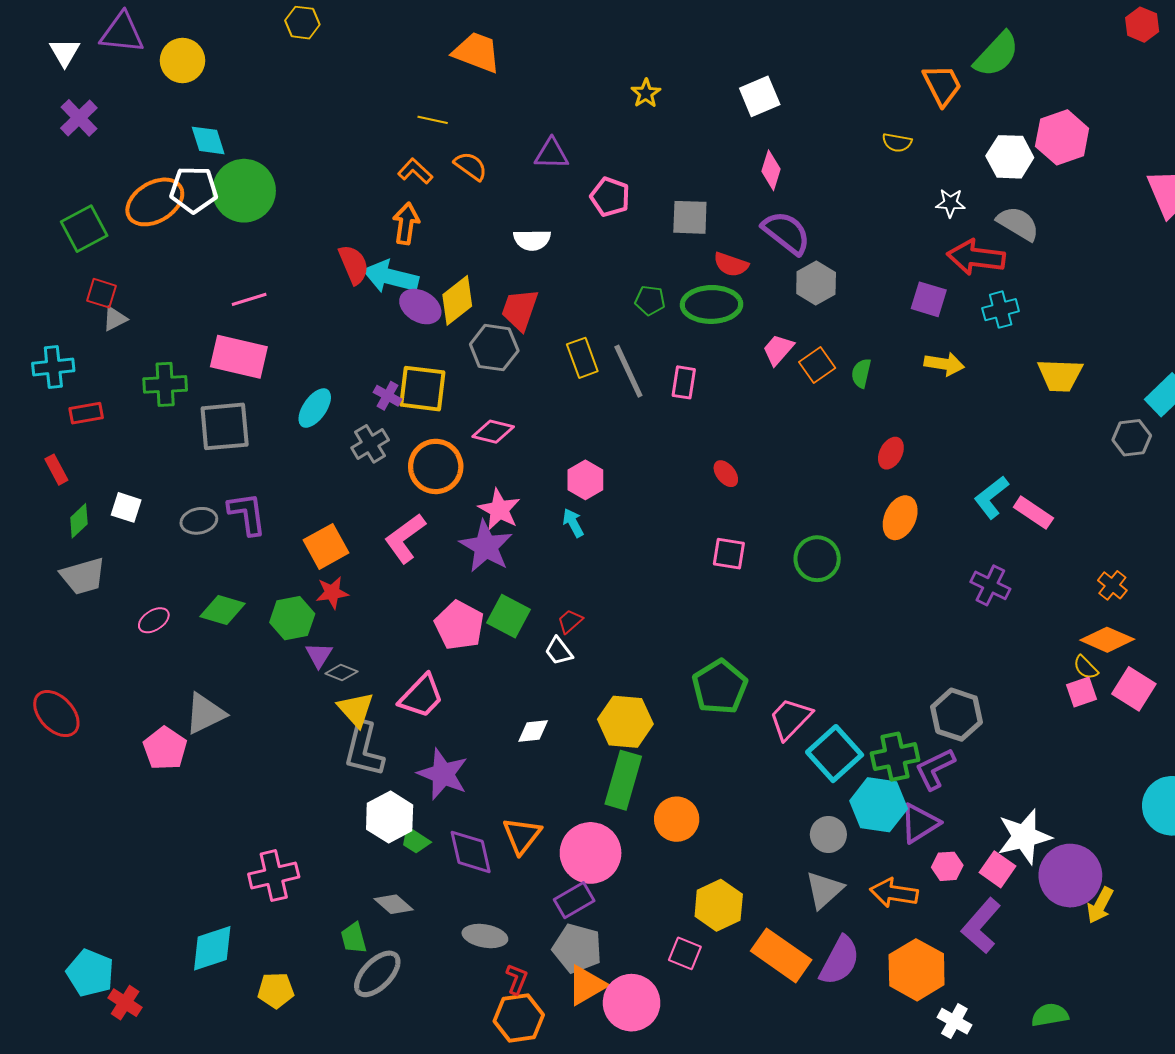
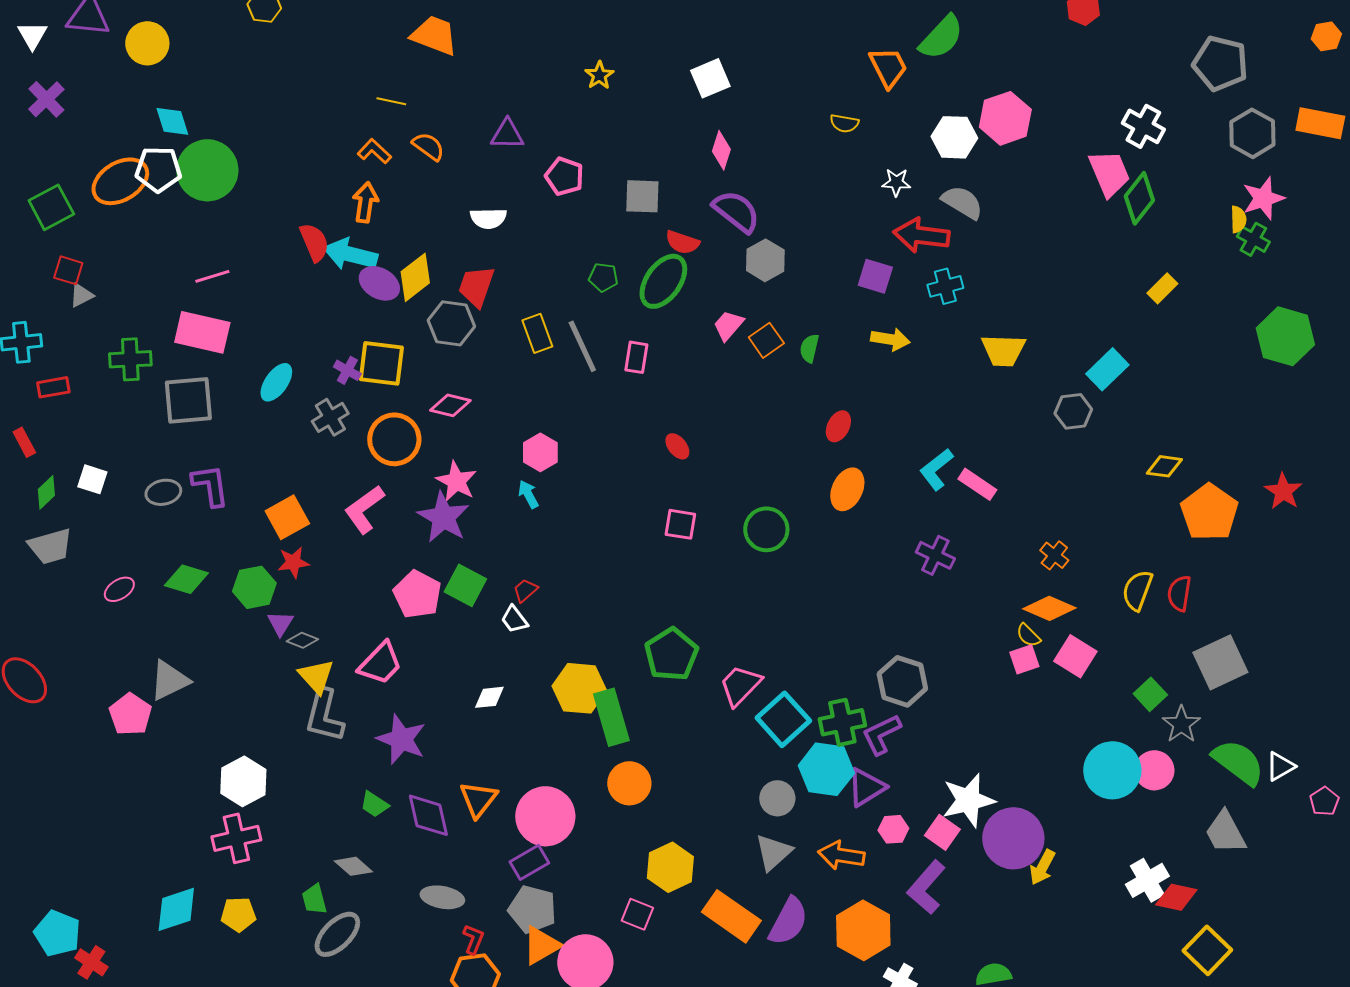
green ellipse: (711, 304) -> (663, 281), turned -54
green rectangle: (623, 780) -> (611, 717), moved, turned -32
white hexagon: (390, 817) -> (243, 781), moved
yellow pentagon: (276, 990) -> (238, 914), moved

